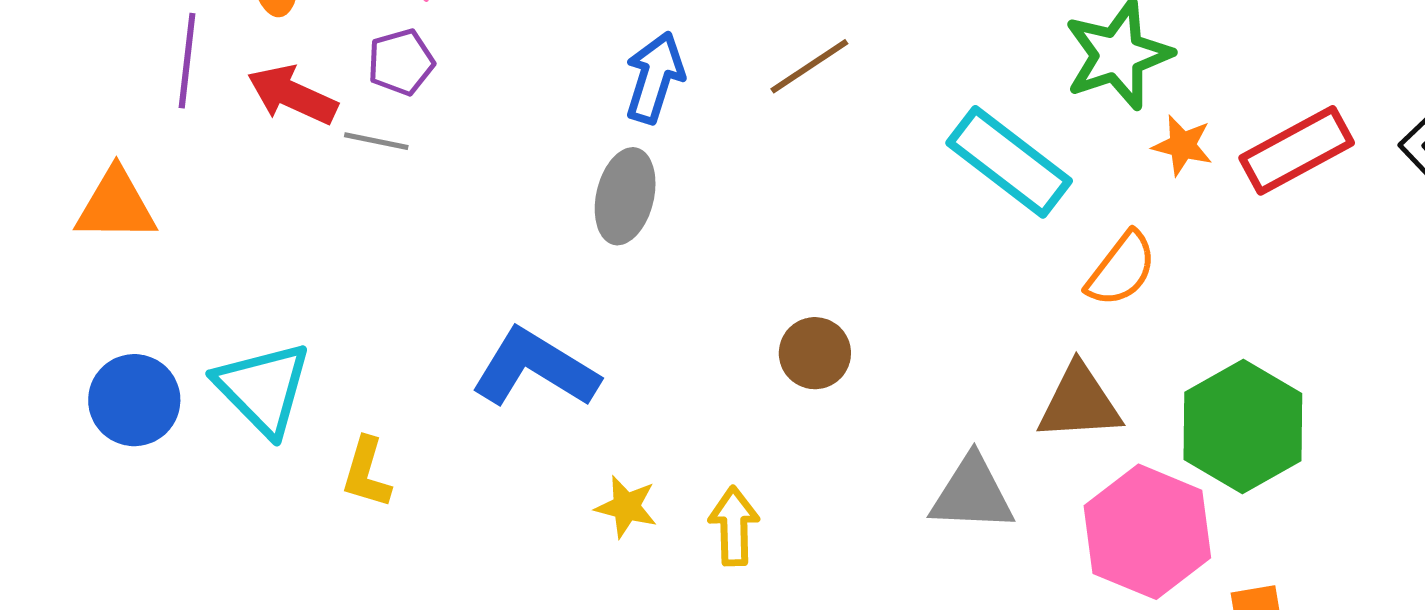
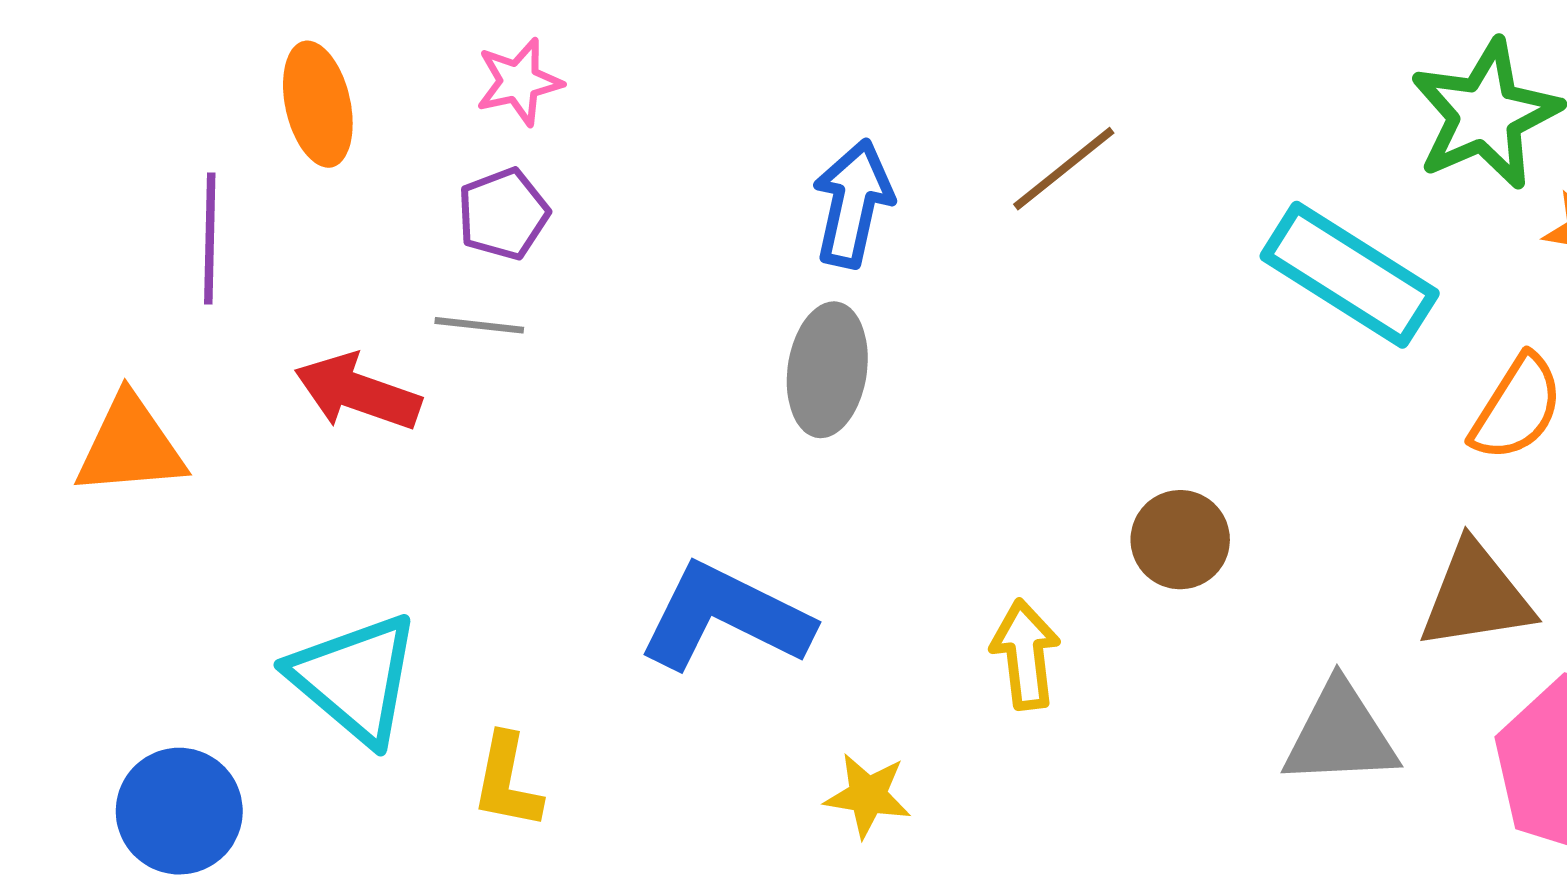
red arrow: (292, 95) -> (358, 392), moved
brown circle: (815, 353) -> (1180, 540), moved
blue circle: (134, 400) -> (179, 811), moved
yellow arrow: (734, 526) -> (1025, 654), moved

